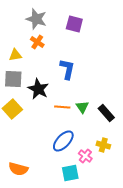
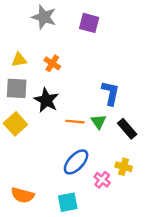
orange cross: (37, 42) -> (52, 63), moved
blue L-shape: (67, 69) -> (110, 93), moved
cyan square: (70, 173) -> (68, 202), moved

